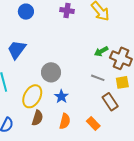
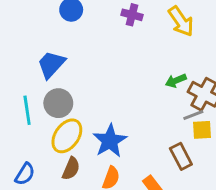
gray circle: (51, 72) -> (58, 103), moved
gray line: (98, 78) -> (193, 115), moved, turned -48
blue star: (61, 96) -> (110, 141), size x1.6

